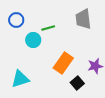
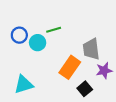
gray trapezoid: (83, 19) -> (91, 49), moved
blue circle: (16, 20) -> (19, 35), moved

